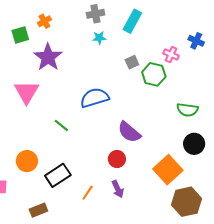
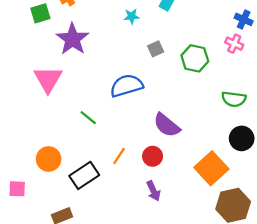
pink cross: (171, 55) -> (234, 44), moved
gray square: (132, 62) -> (156, 49), moved
orange line: (88, 193) -> (119, 156), moved

